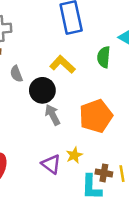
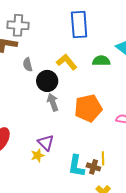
green semicircle: (104, 57) -> (101, 61), turned 78
yellow star: (74, 155) -> (38, 155), moved
brown cross: (104, 173) -> (93, 167), moved

